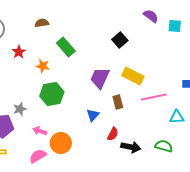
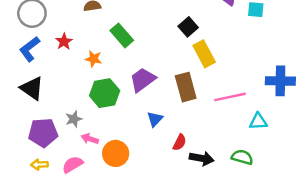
yellow rectangle: (133, 76) -> (204, 54), moved, turned 35
purple trapezoid: (100, 78) -> (143, 80), moved, turned 30
brown rectangle: (118, 102) -> (186, 87), moved, size x1.6
gray star: (20, 109) -> (74, 119), moved
pink semicircle: (38, 156) -> (73, 165), moved

